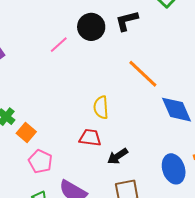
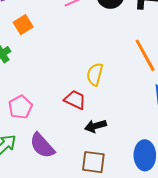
orange square: (26, 132) -> (23, 25), moved

